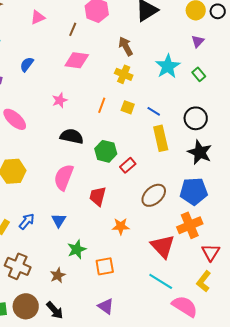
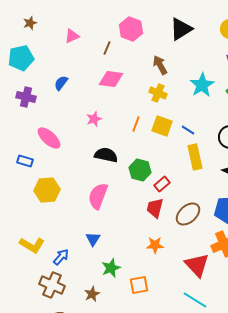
yellow square: (128, 107) -> (162, 126), size x1.5
red trapezoid: (98, 196) -> (155, 208), moved
blue arrow: (27, 221) -> (61, 257), moved

